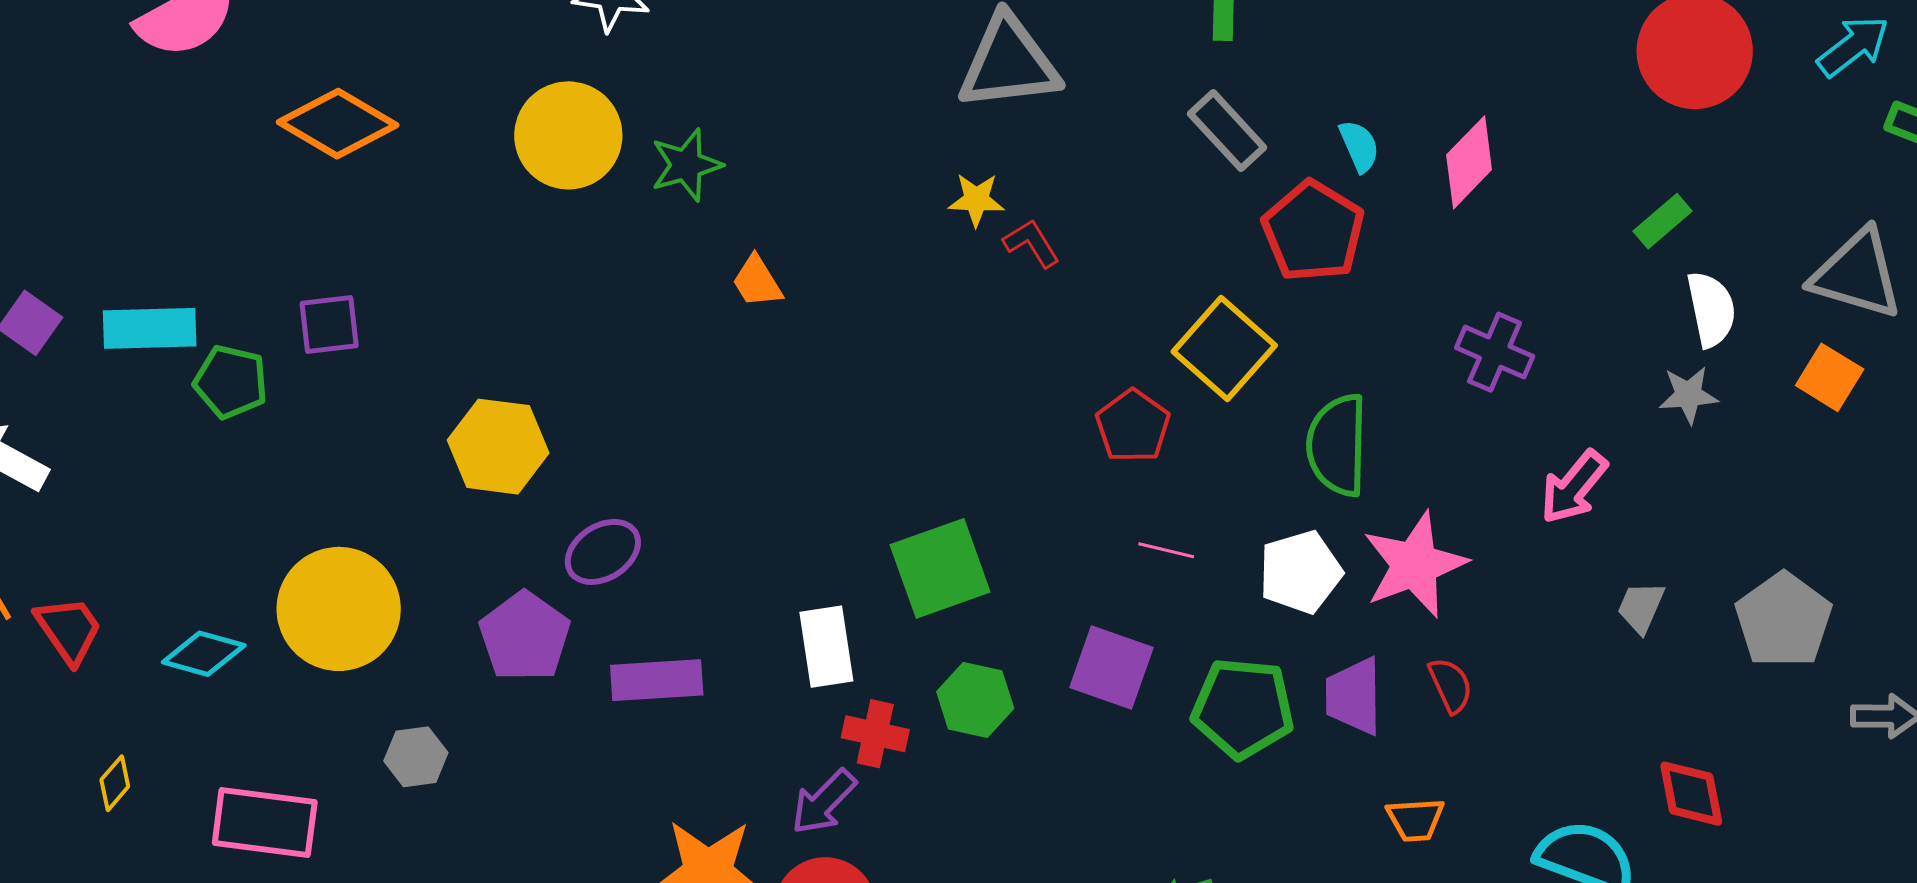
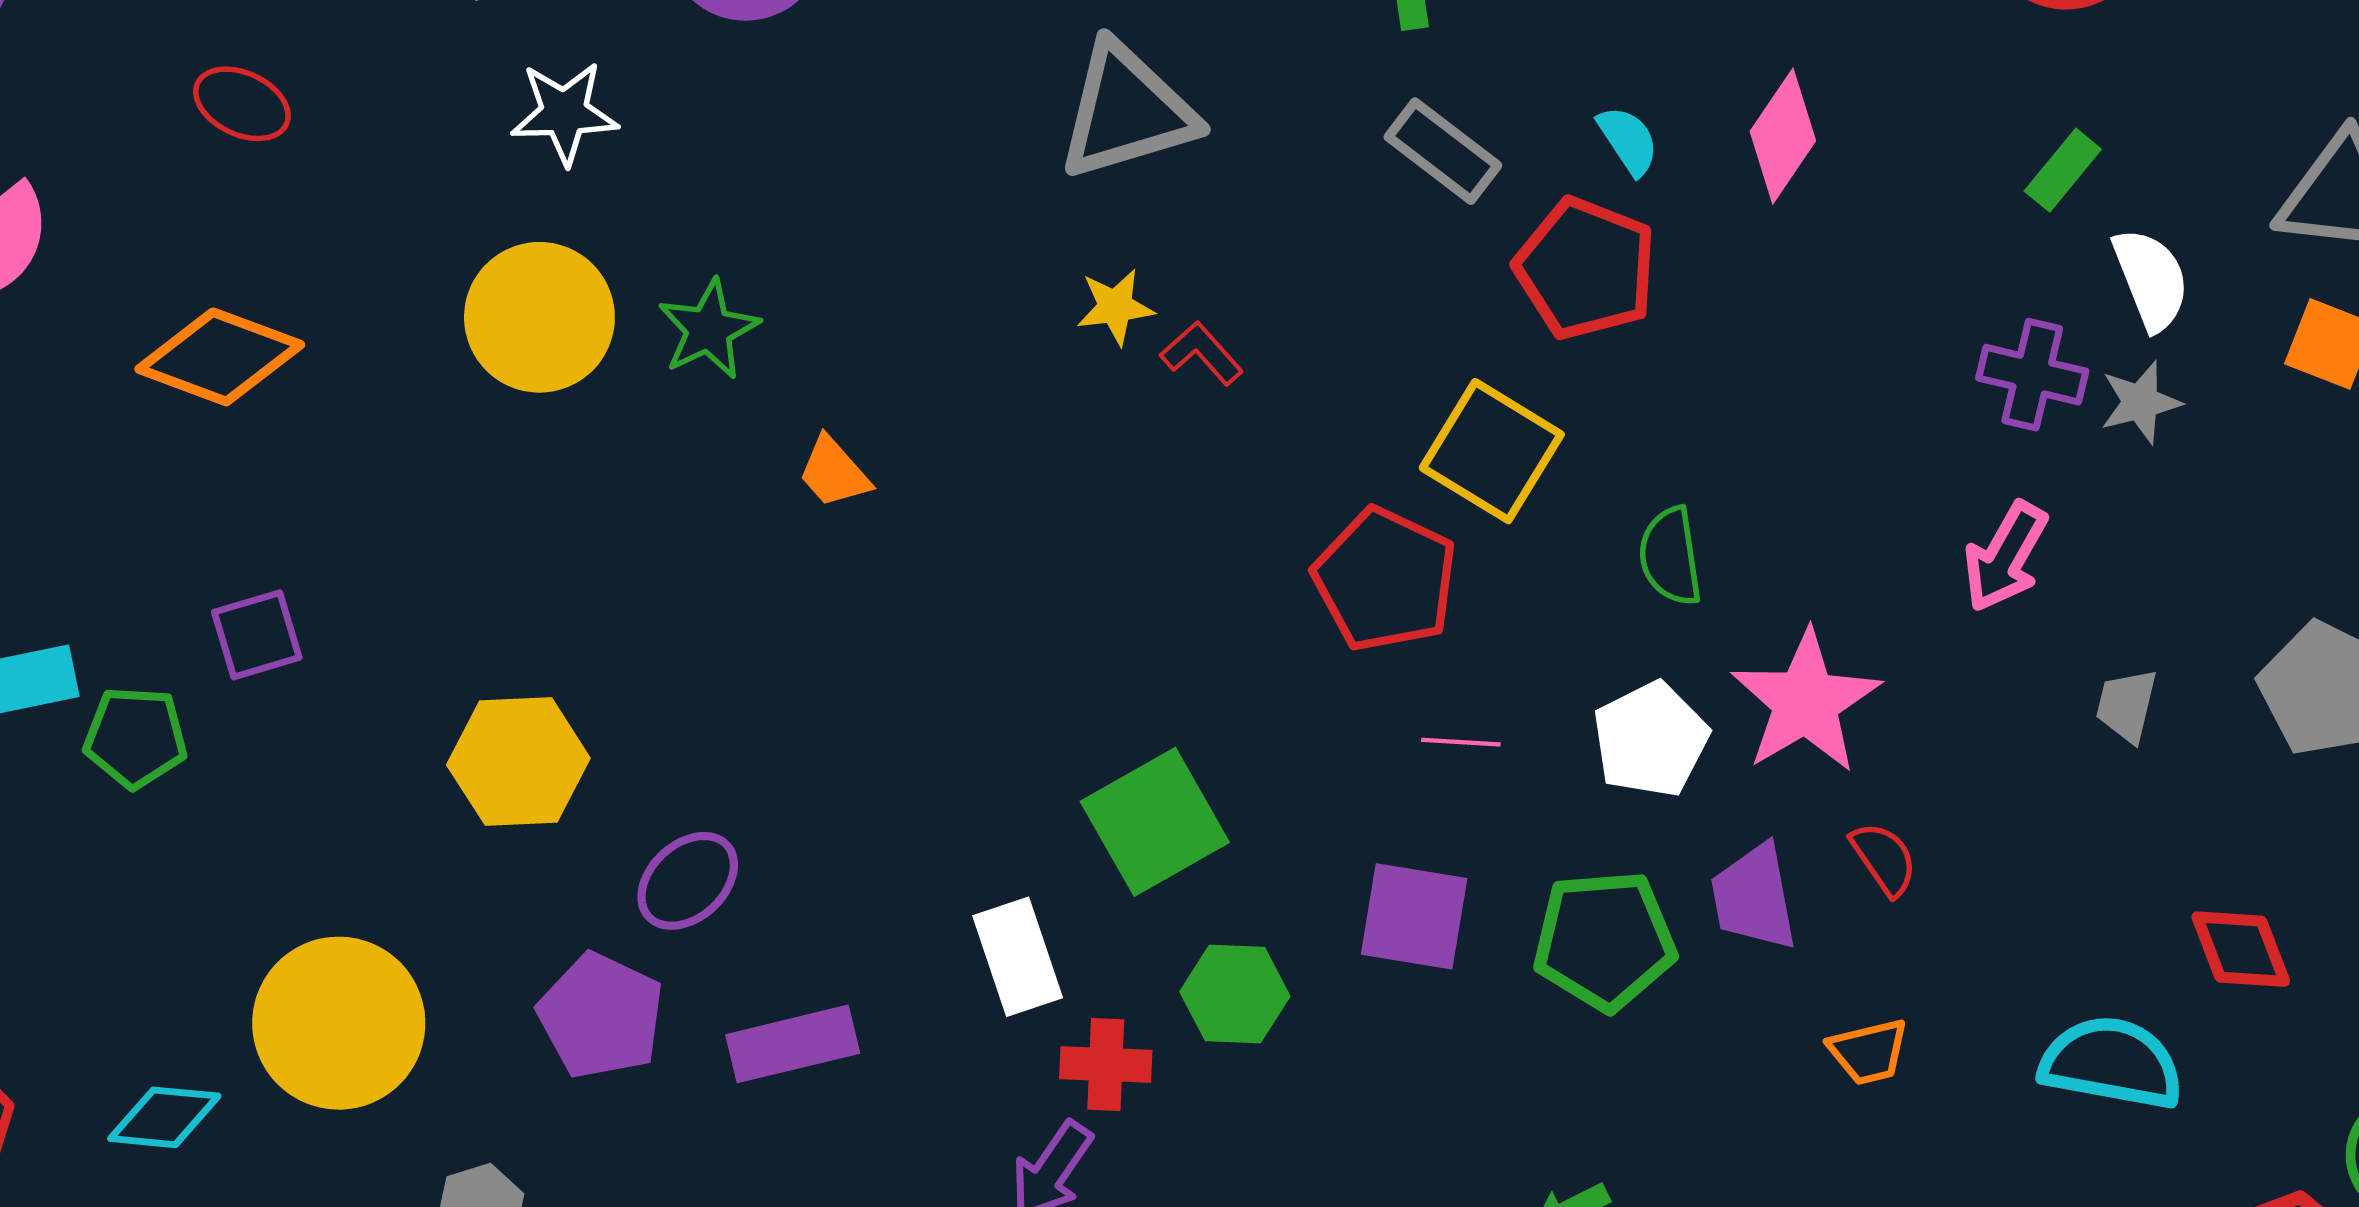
purple cross: (1495, 352) -> (2032, 375), moved
red pentagon: (1133, 426) -> (1385, 580), size x1.4
green semicircle: (1337, 445) -> (1670, 556), size x0.7

